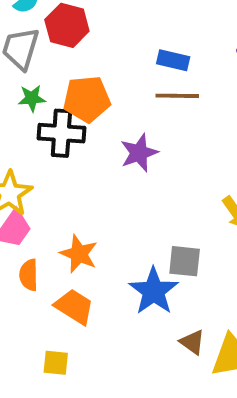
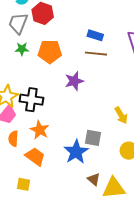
black cross: (61, 133) -> (31, 100), moved

